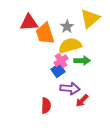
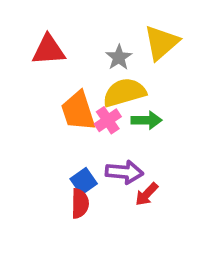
orange trapezoid: (45, 34) -> (78, 111), moved
blue square: (58, 71) -> (84, 181), moved

